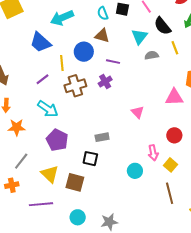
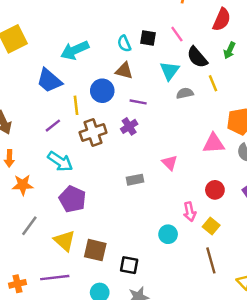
gray rectangle: (102, 137) -> (135, 180), moved
black square: (90, 159) -> (129, 265), moved
orange cross: (12, 185) -> (17, 284), moved

